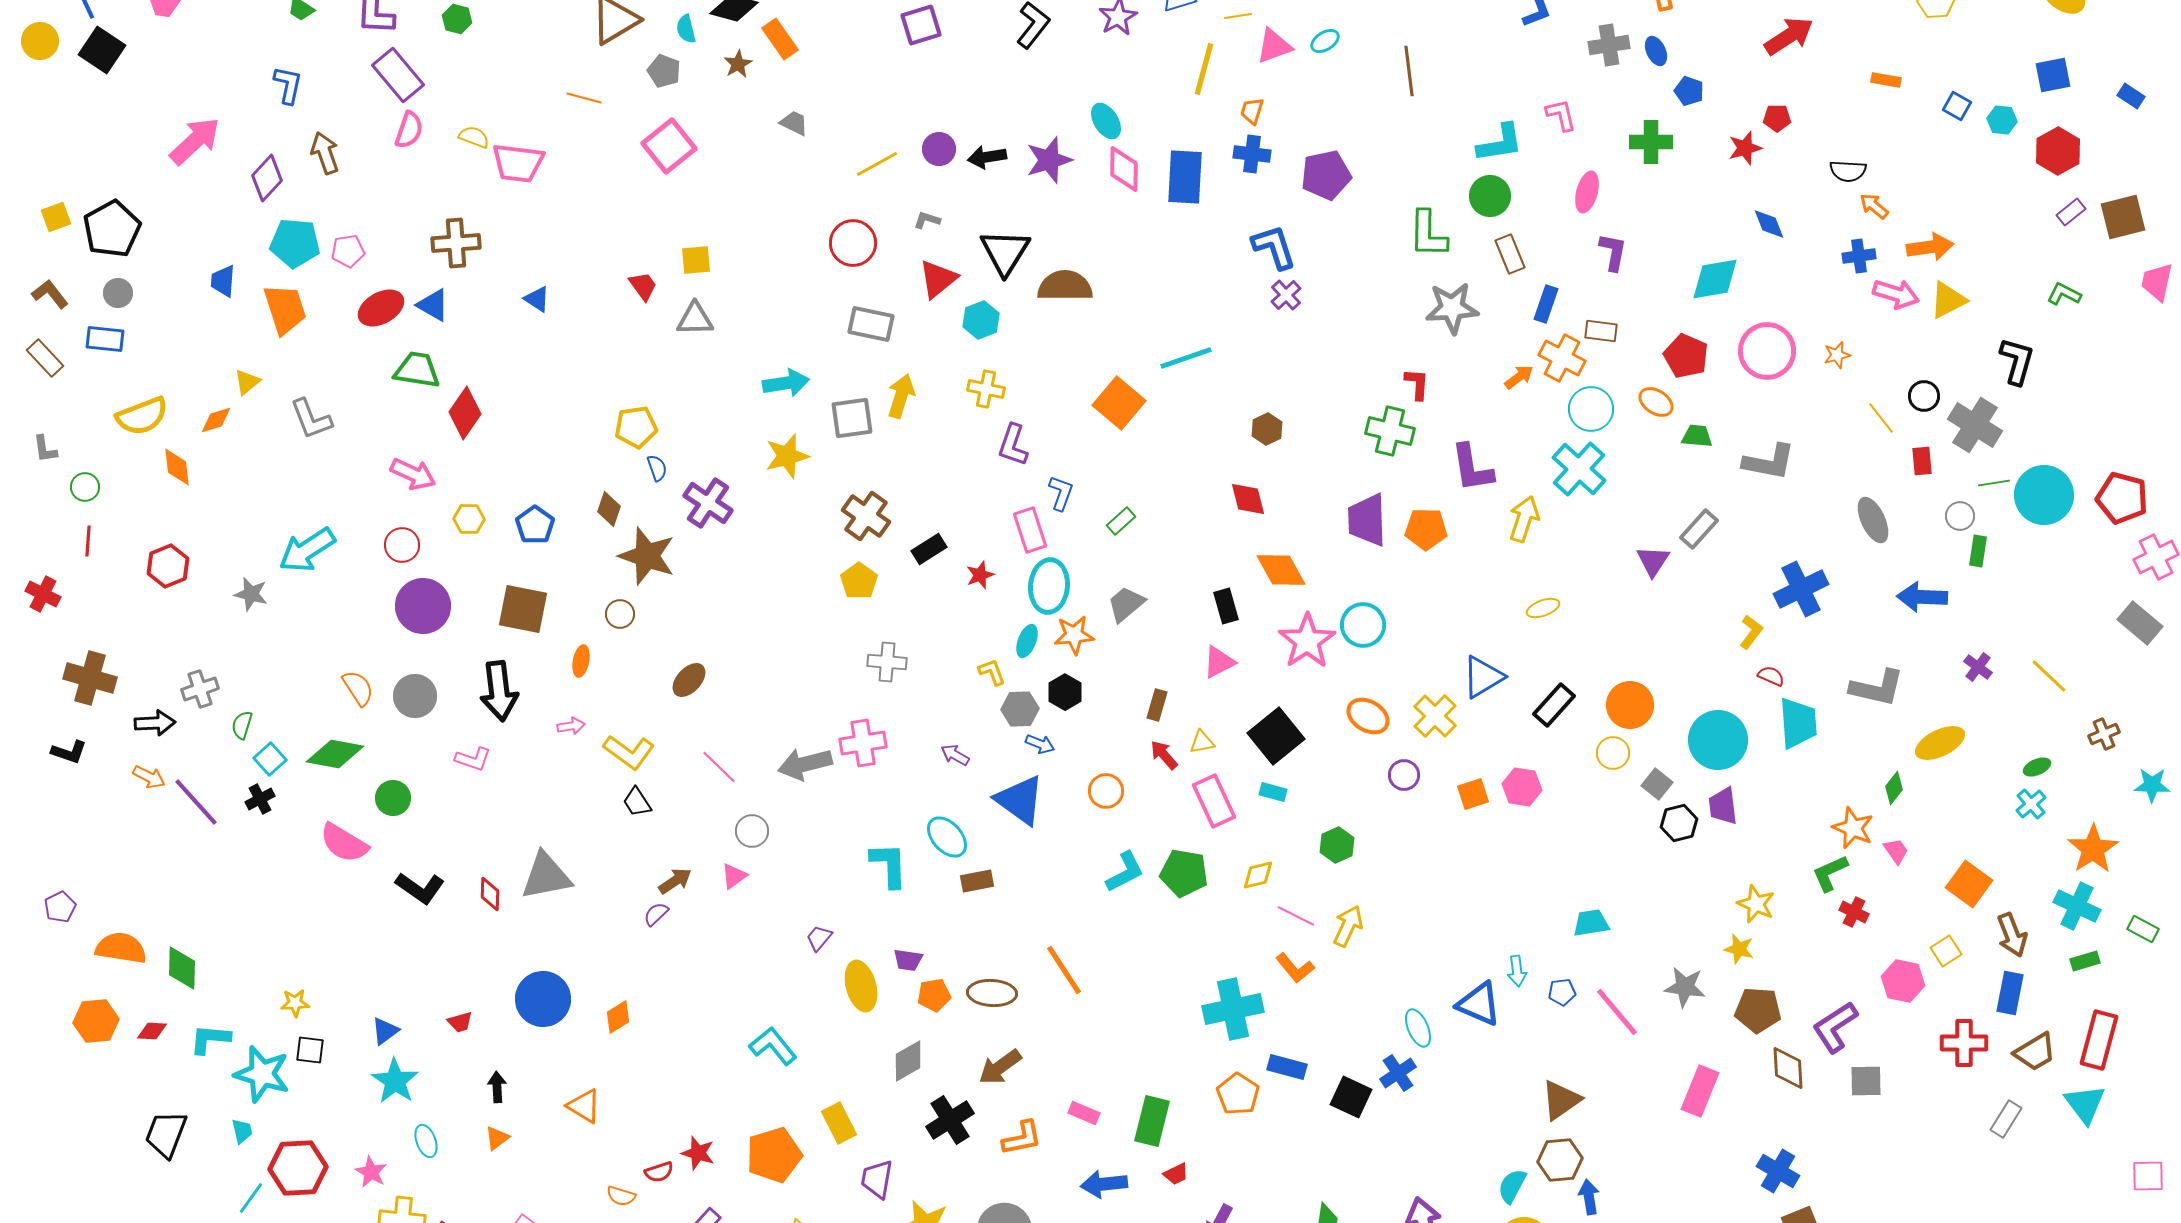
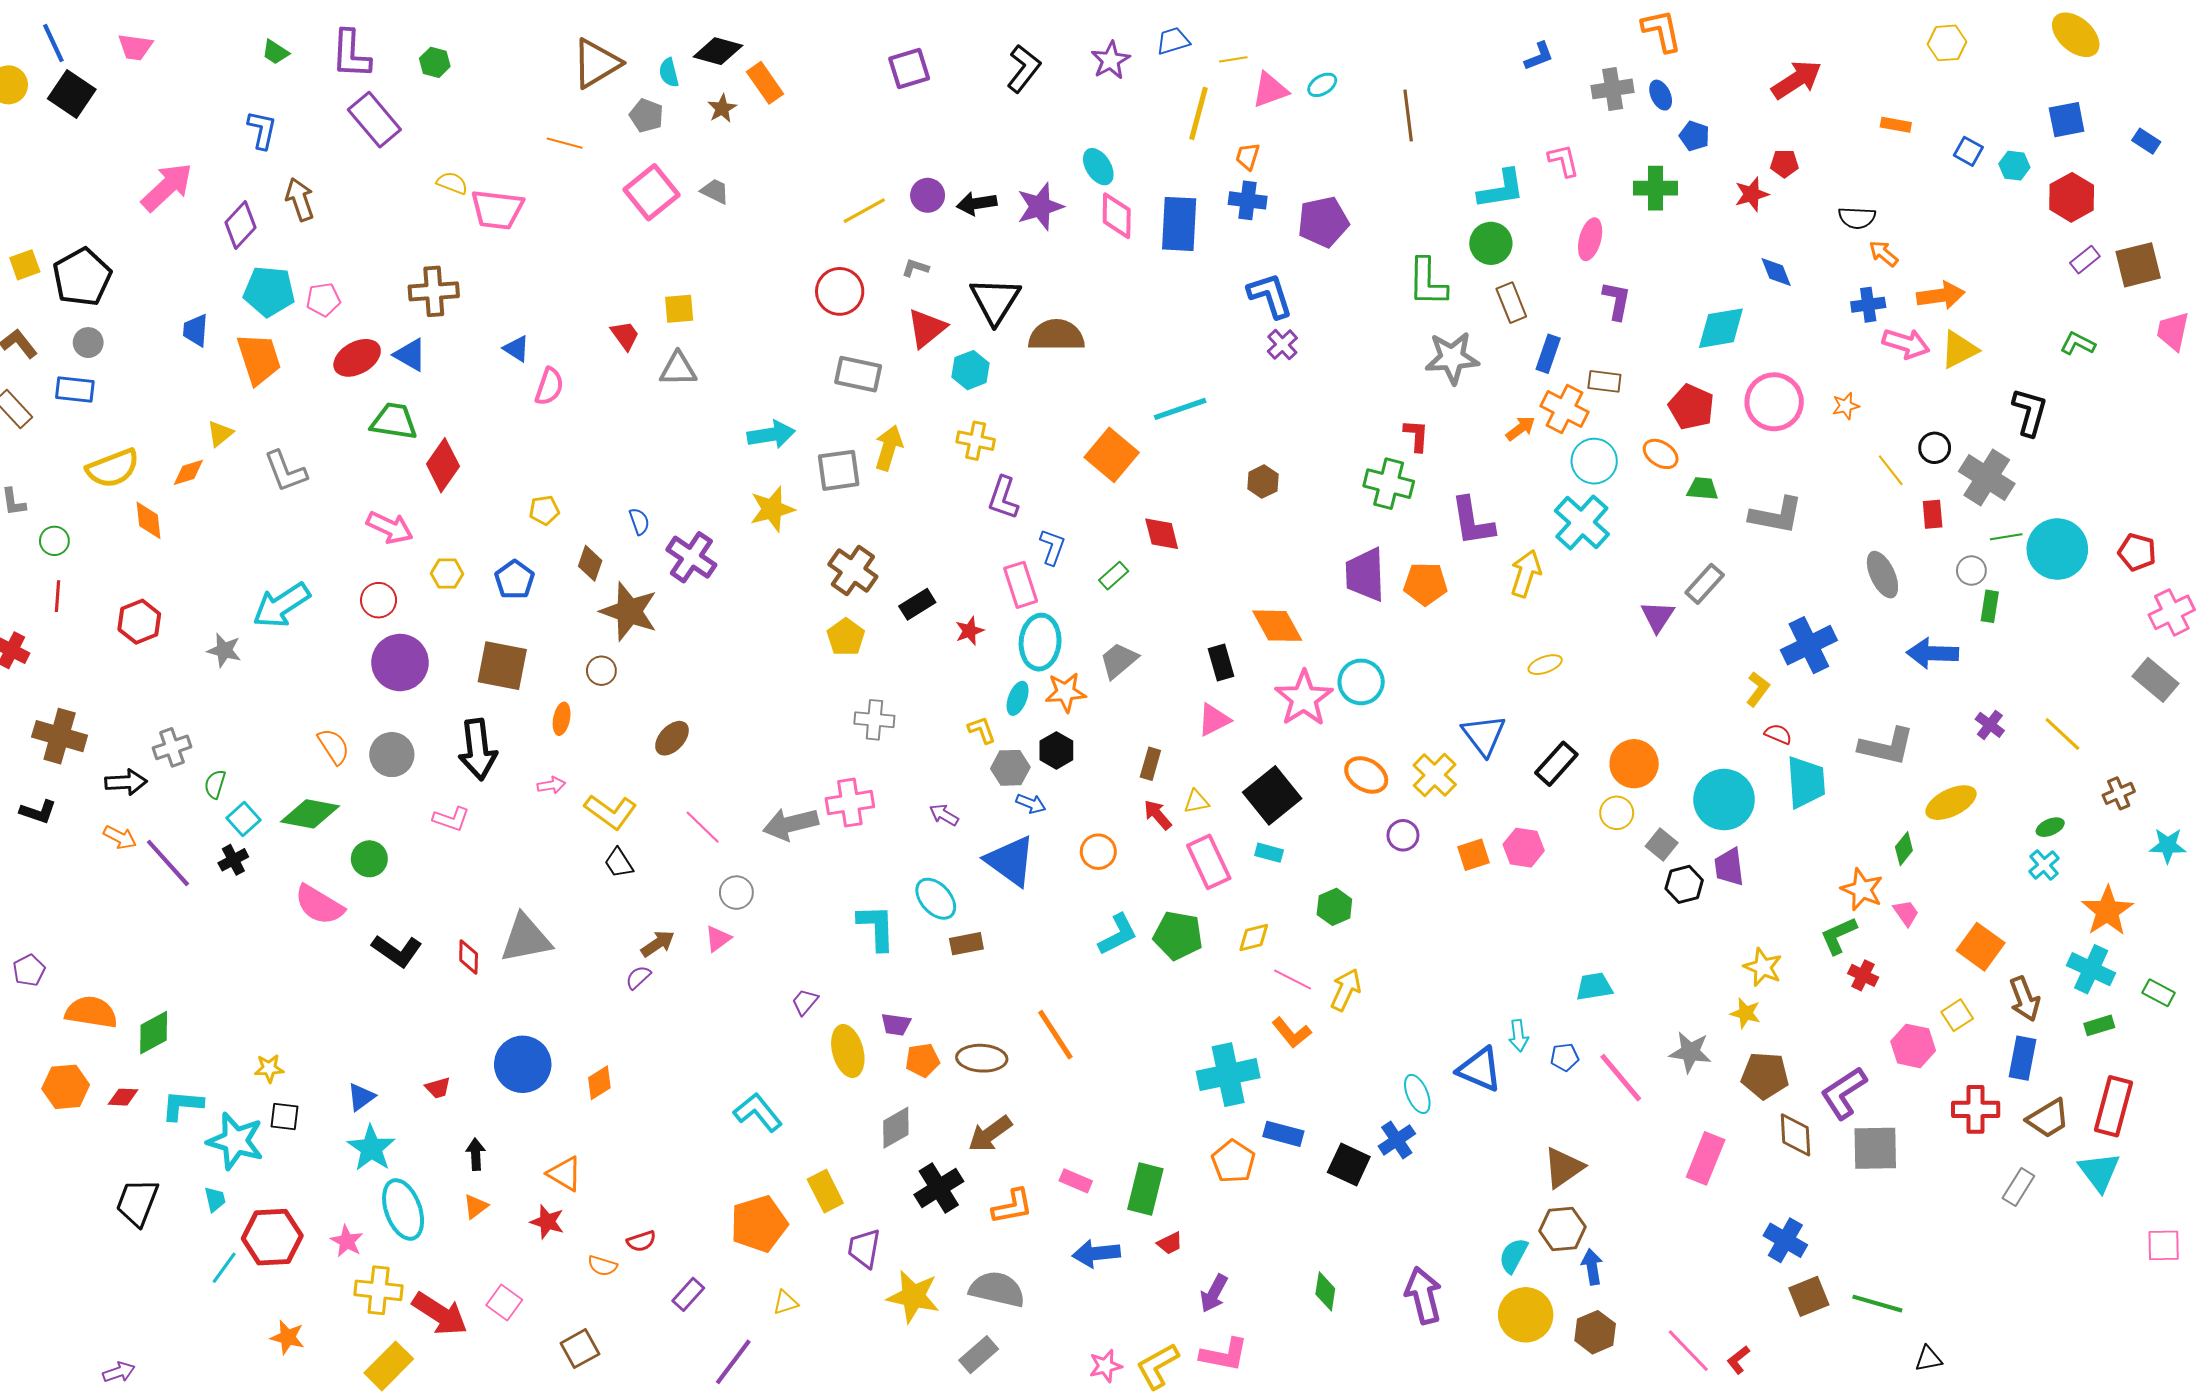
gray trapezoid: (794, 123) -> (715, 191), moved
pink semicircle: (409, 130) -> (549, 386), moved
yellow pentagon: (636, 427) -> (544, 510), moved, size x0.7
red pentagon: (2122, 498) -> (2137, 552), size x0.7
red diamond: (1248, 499) -> (1162, 534), moved
blue triangle: (1483, 677) -> (1484, 735), turned -36
green diamond: (182, 968) -> (154, 1033), turned 60
gray square: (1866, 1081) -> (1875, 1148), size x1.4
cyan ellipse: (426, 1141) -> (403, 1210), size x1.8
red star: (698, 1153) -> (547, 1222), moved

